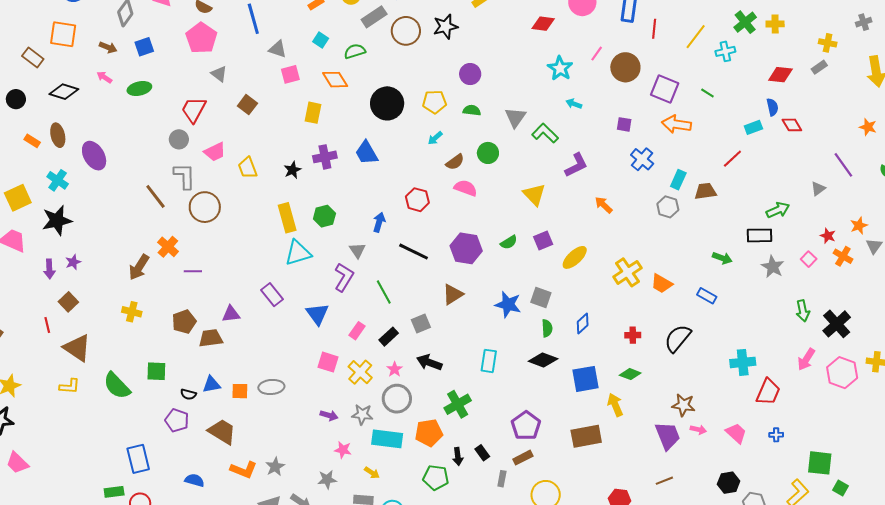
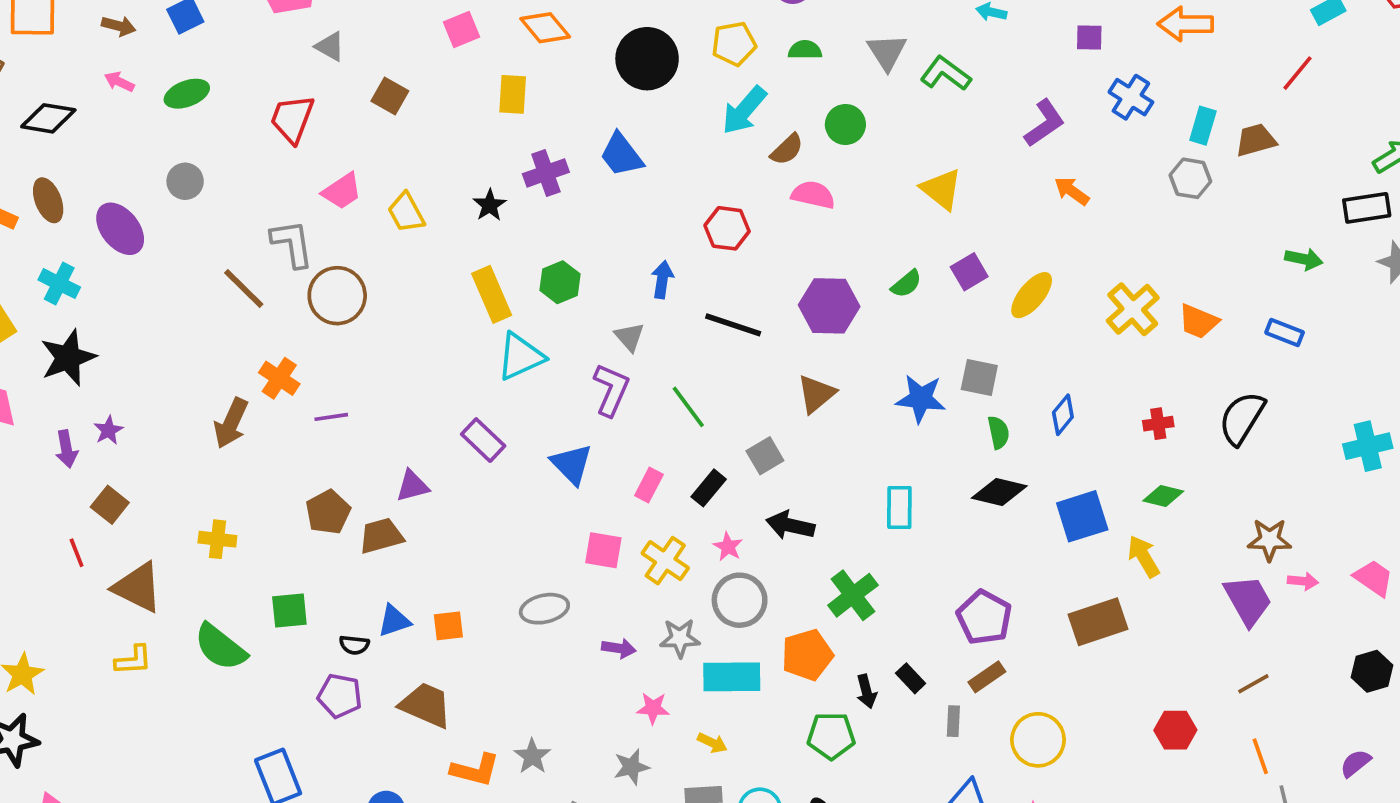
cyan arrow: (435, 138) -> (744, 110), size x1.8
gray circle: (179, 139) -> (185, 181), moved
purple L-shape: (576, 165) -> (1045, 123), moved
yellow cross: (132, 312) -> (217, 539), moved
gray ellipse: (271, 387) -> (544, 609), moved

